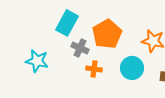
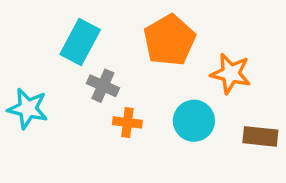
orange pentagon: (107, 34) -> (169, 40), moved

